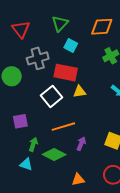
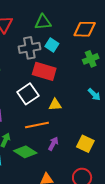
green triangle: (60, 24) -> (43, 22), turned 36
gray cross: (38, 58) -> (29, 48), moved
yellow triangle: (80, 92) -> (55, 105), moved

